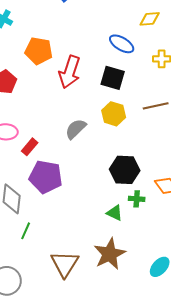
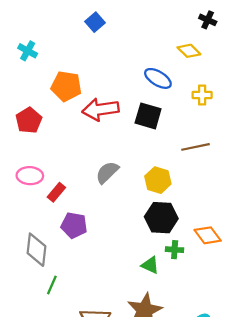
yellow diamond: (150, 19) -> (189, 51), turned 50
red arrow: (70, 72) -> (101, 109), turned 64
yellow hexagon: (114, 114) -> (158, 180), moved
purple pentagon: (46, 177) -> (74, 225), size x0.7

